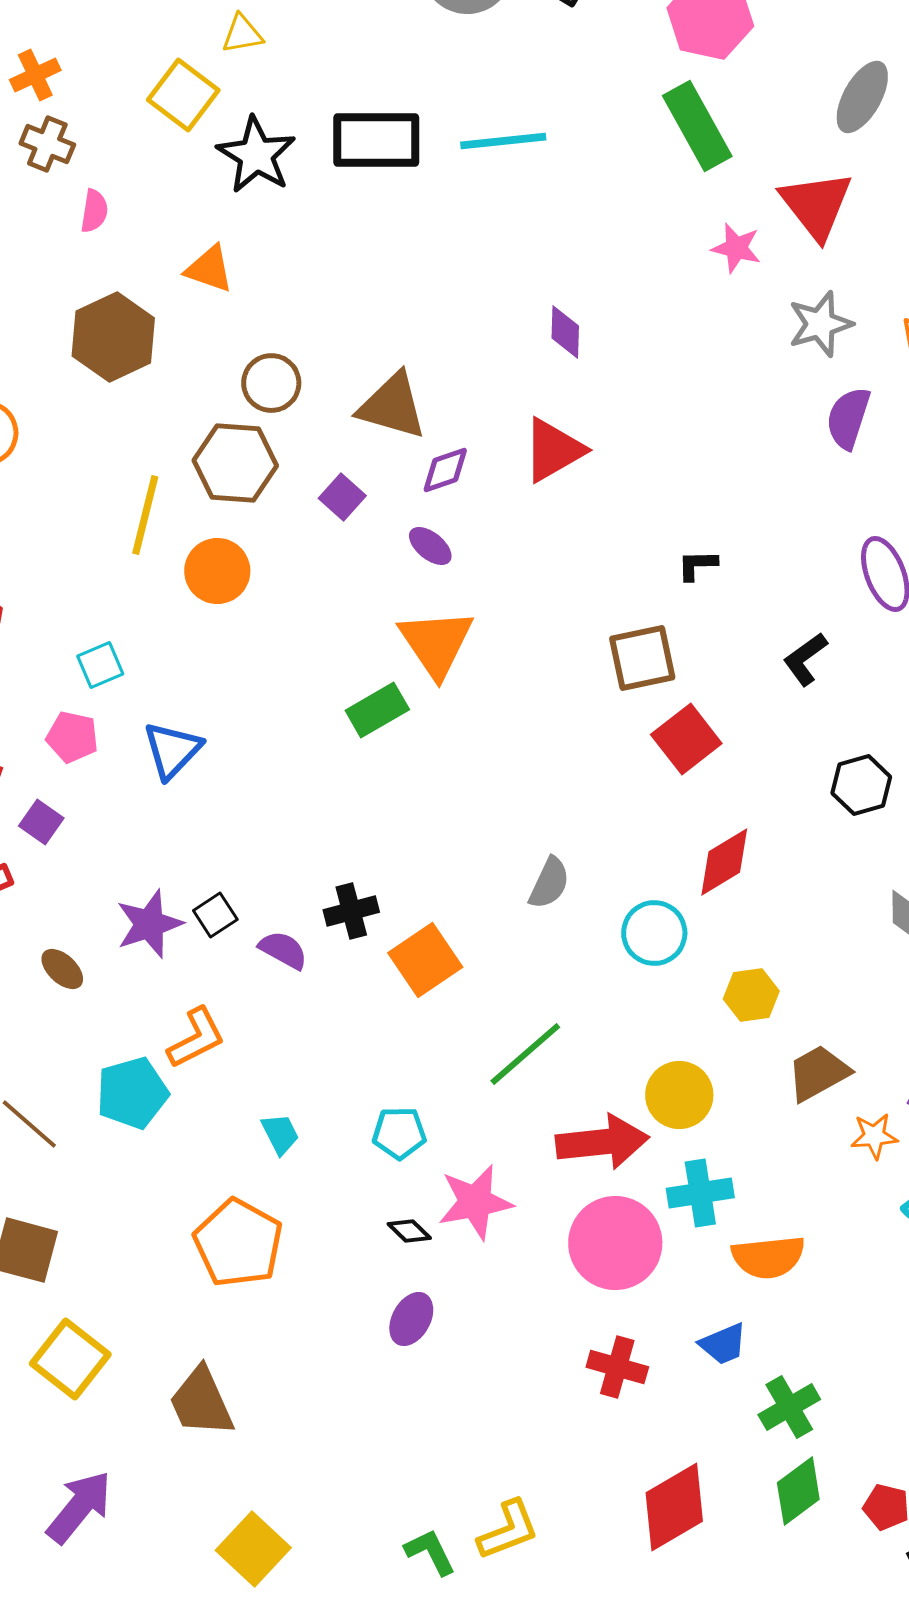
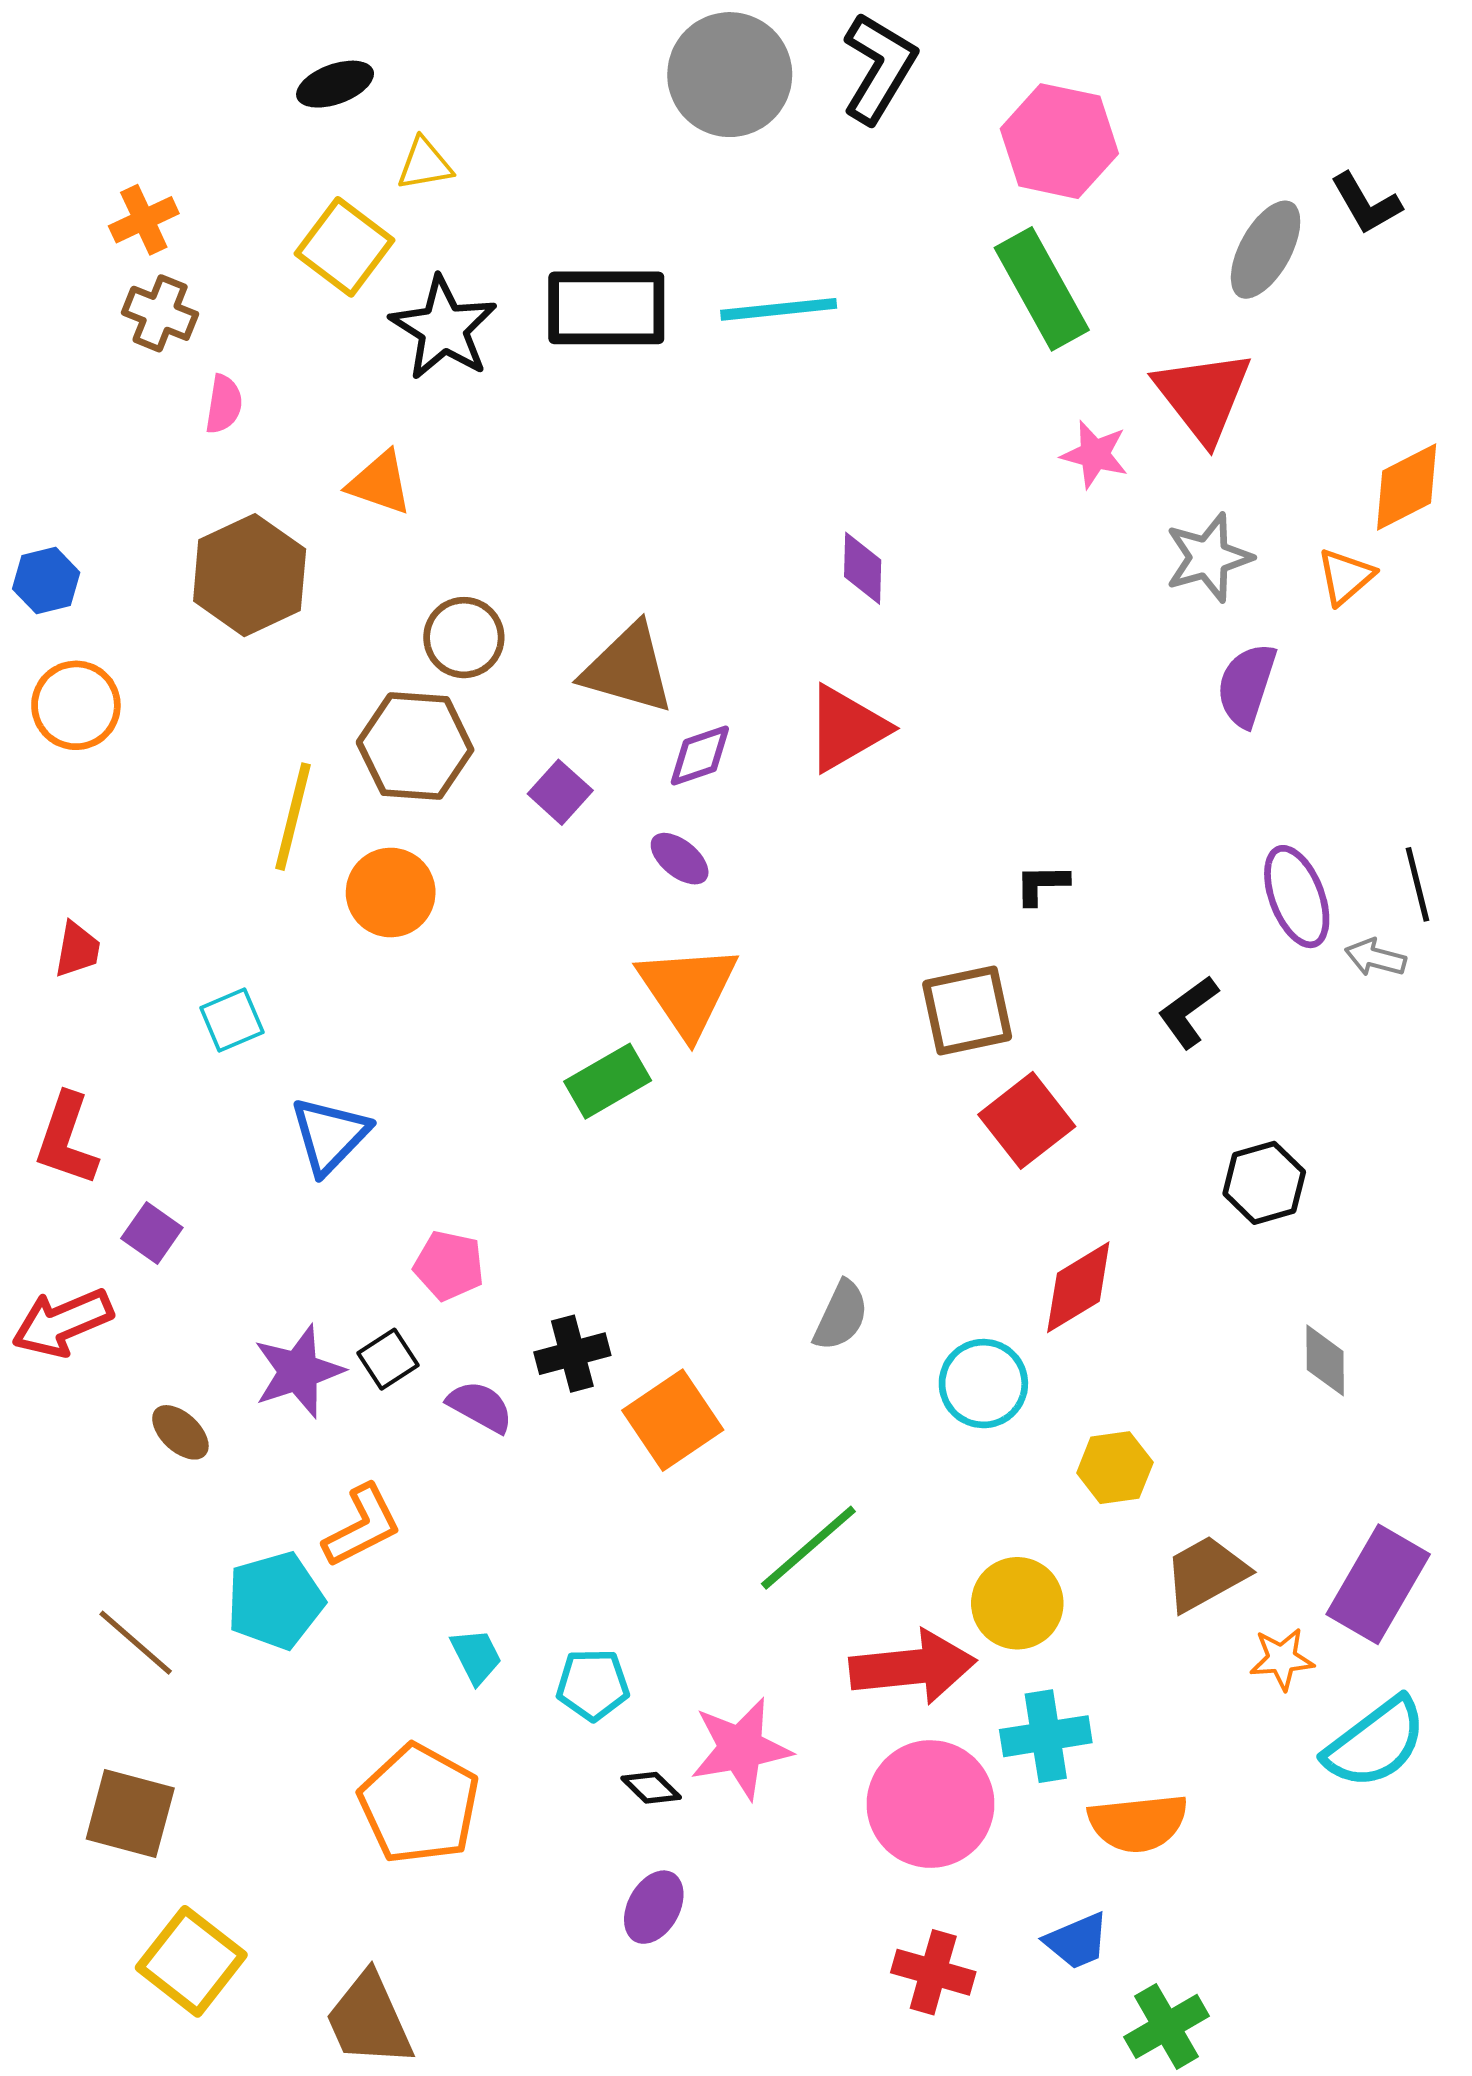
pink pentagon: (72, 737) -> (449, 1266), moved
cyan pentagon: (399, 1133) -> (593, 1685), moved

